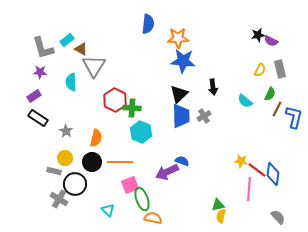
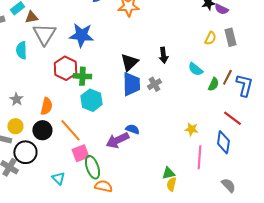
brown triangle: (81, 49) -> (31, 17), turned -40
blue star: (183, 61) -> (81, 35), moved
green semicircle: (270, 94) -> (213, 84), moved
orange line: (120, 162) -> (70, 130), turned 50
red line: (257, 170) -> (232, 118), moved

